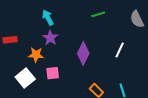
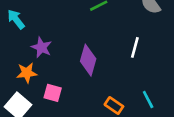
cyan arrow: (48, 18) -> (16, 19), moved
pink square: (53, 73) -> (53, 93), turned 32

